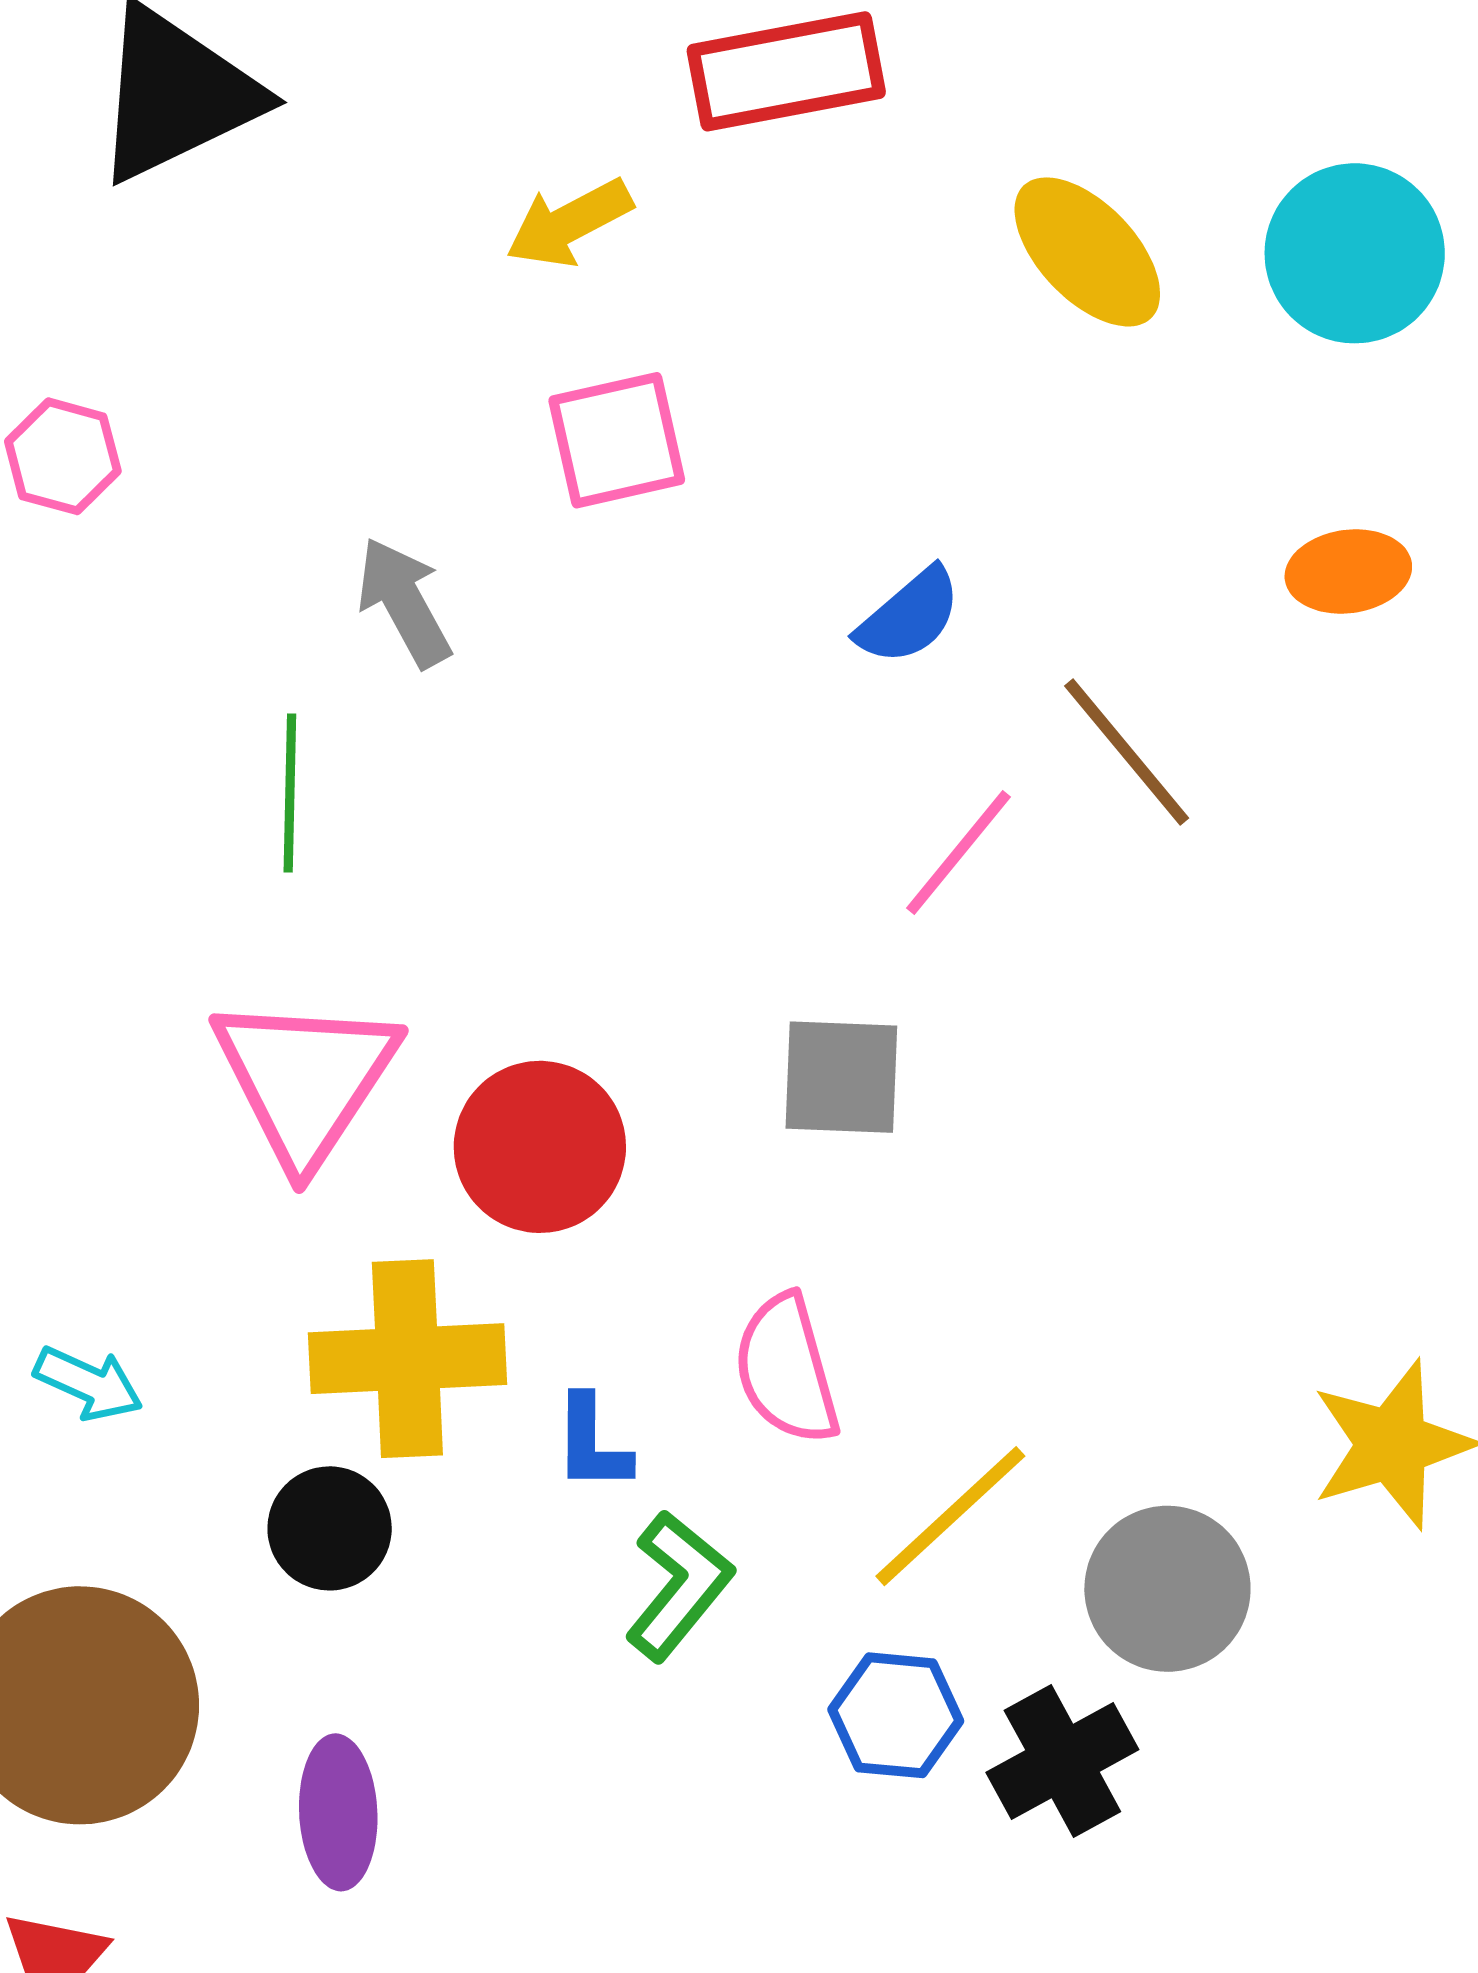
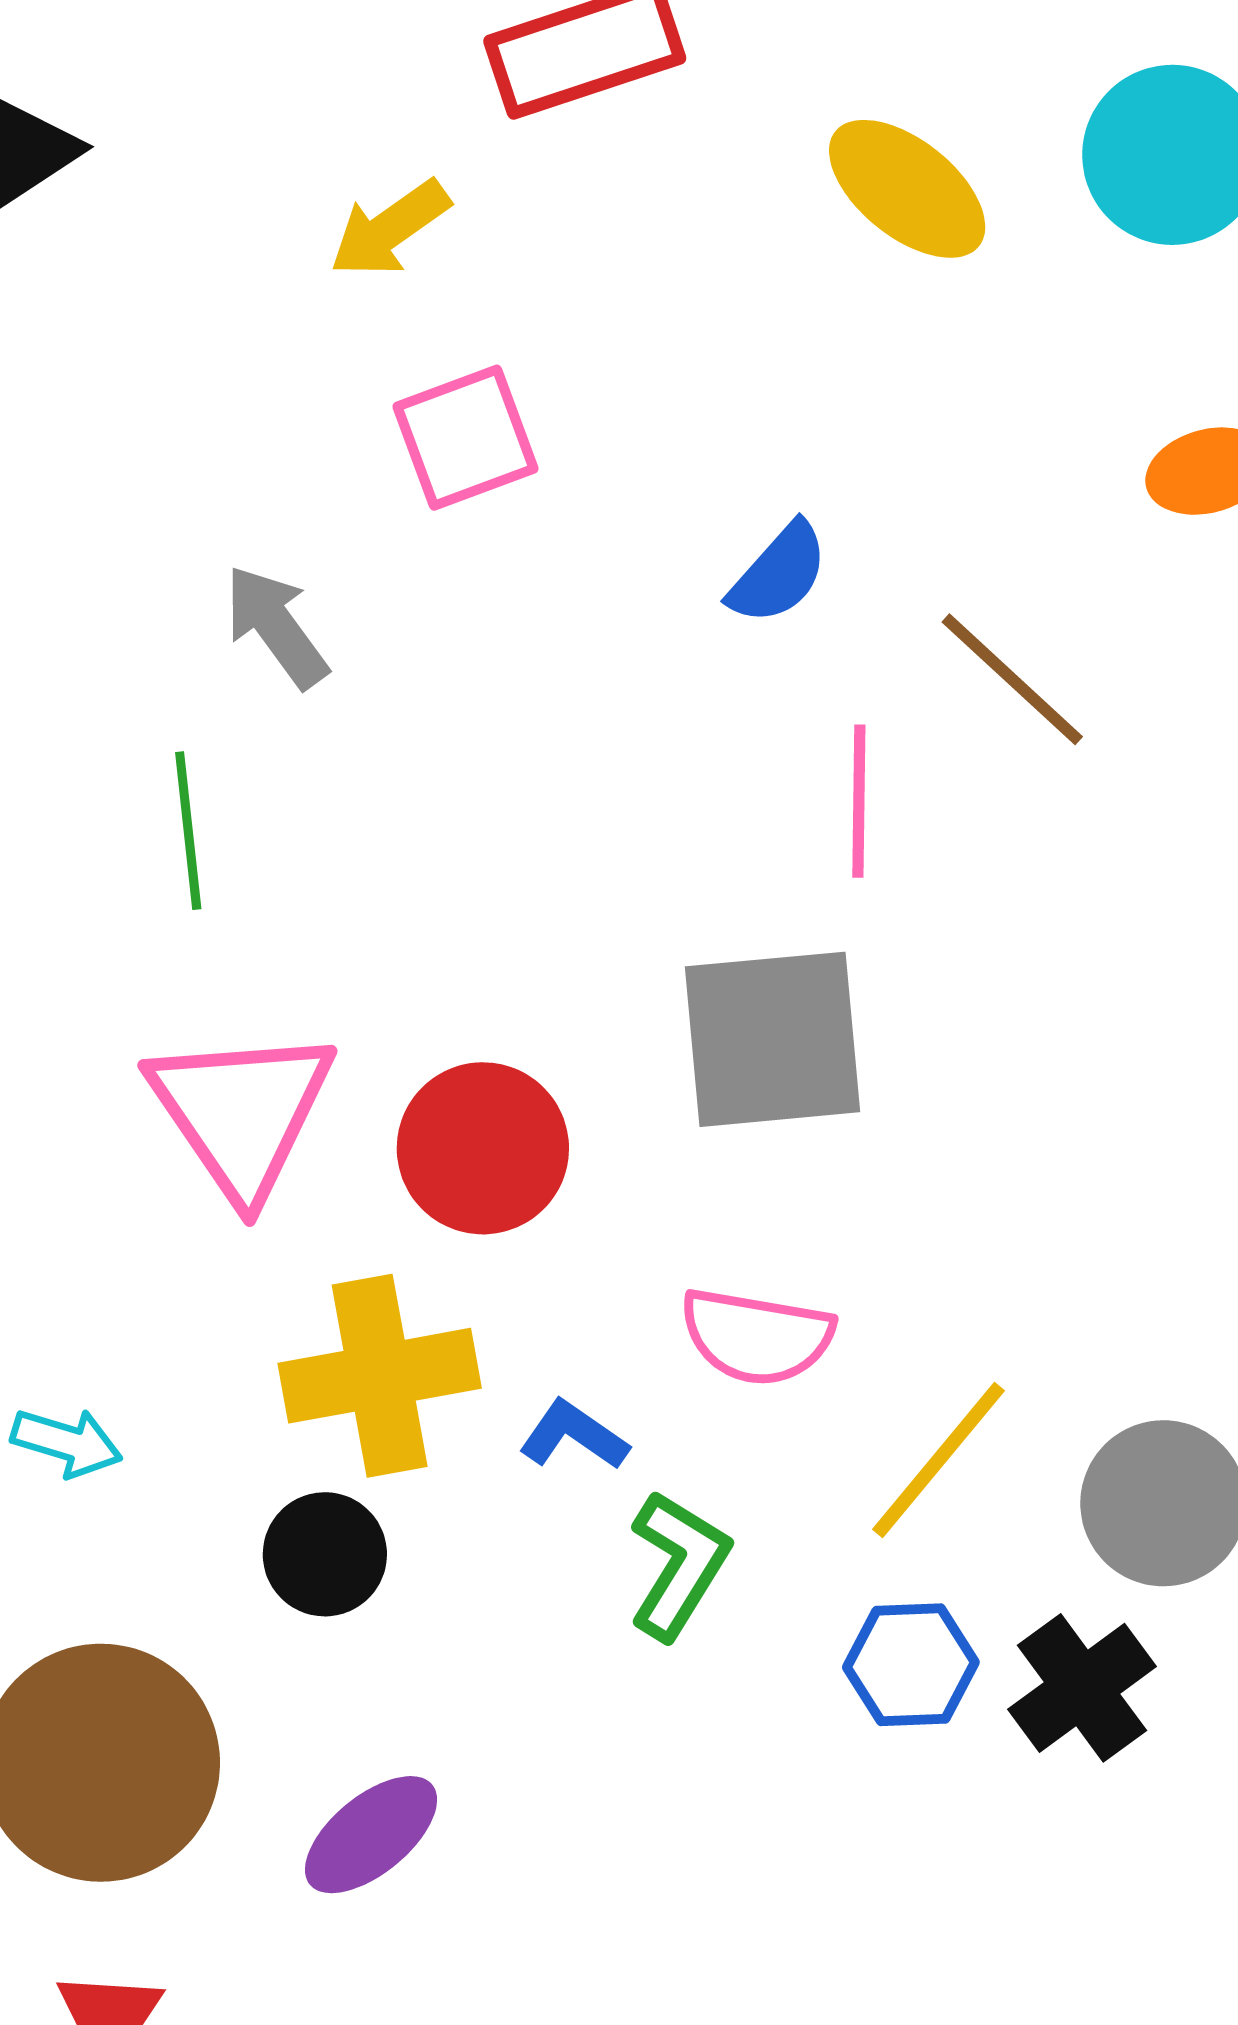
pink line: (959, 853) -> (859, 801), turned -31
gray square: (841, 1077) -> (773, 1039), size x1.5
pink semicircle: (786, 1369) -> (757, 1336), turned -57
blue L-shape: (592, 1443) -> (574, 1435), turned 132
purple ellipse: (338, 1812) -> (371, 1835), turned 61

